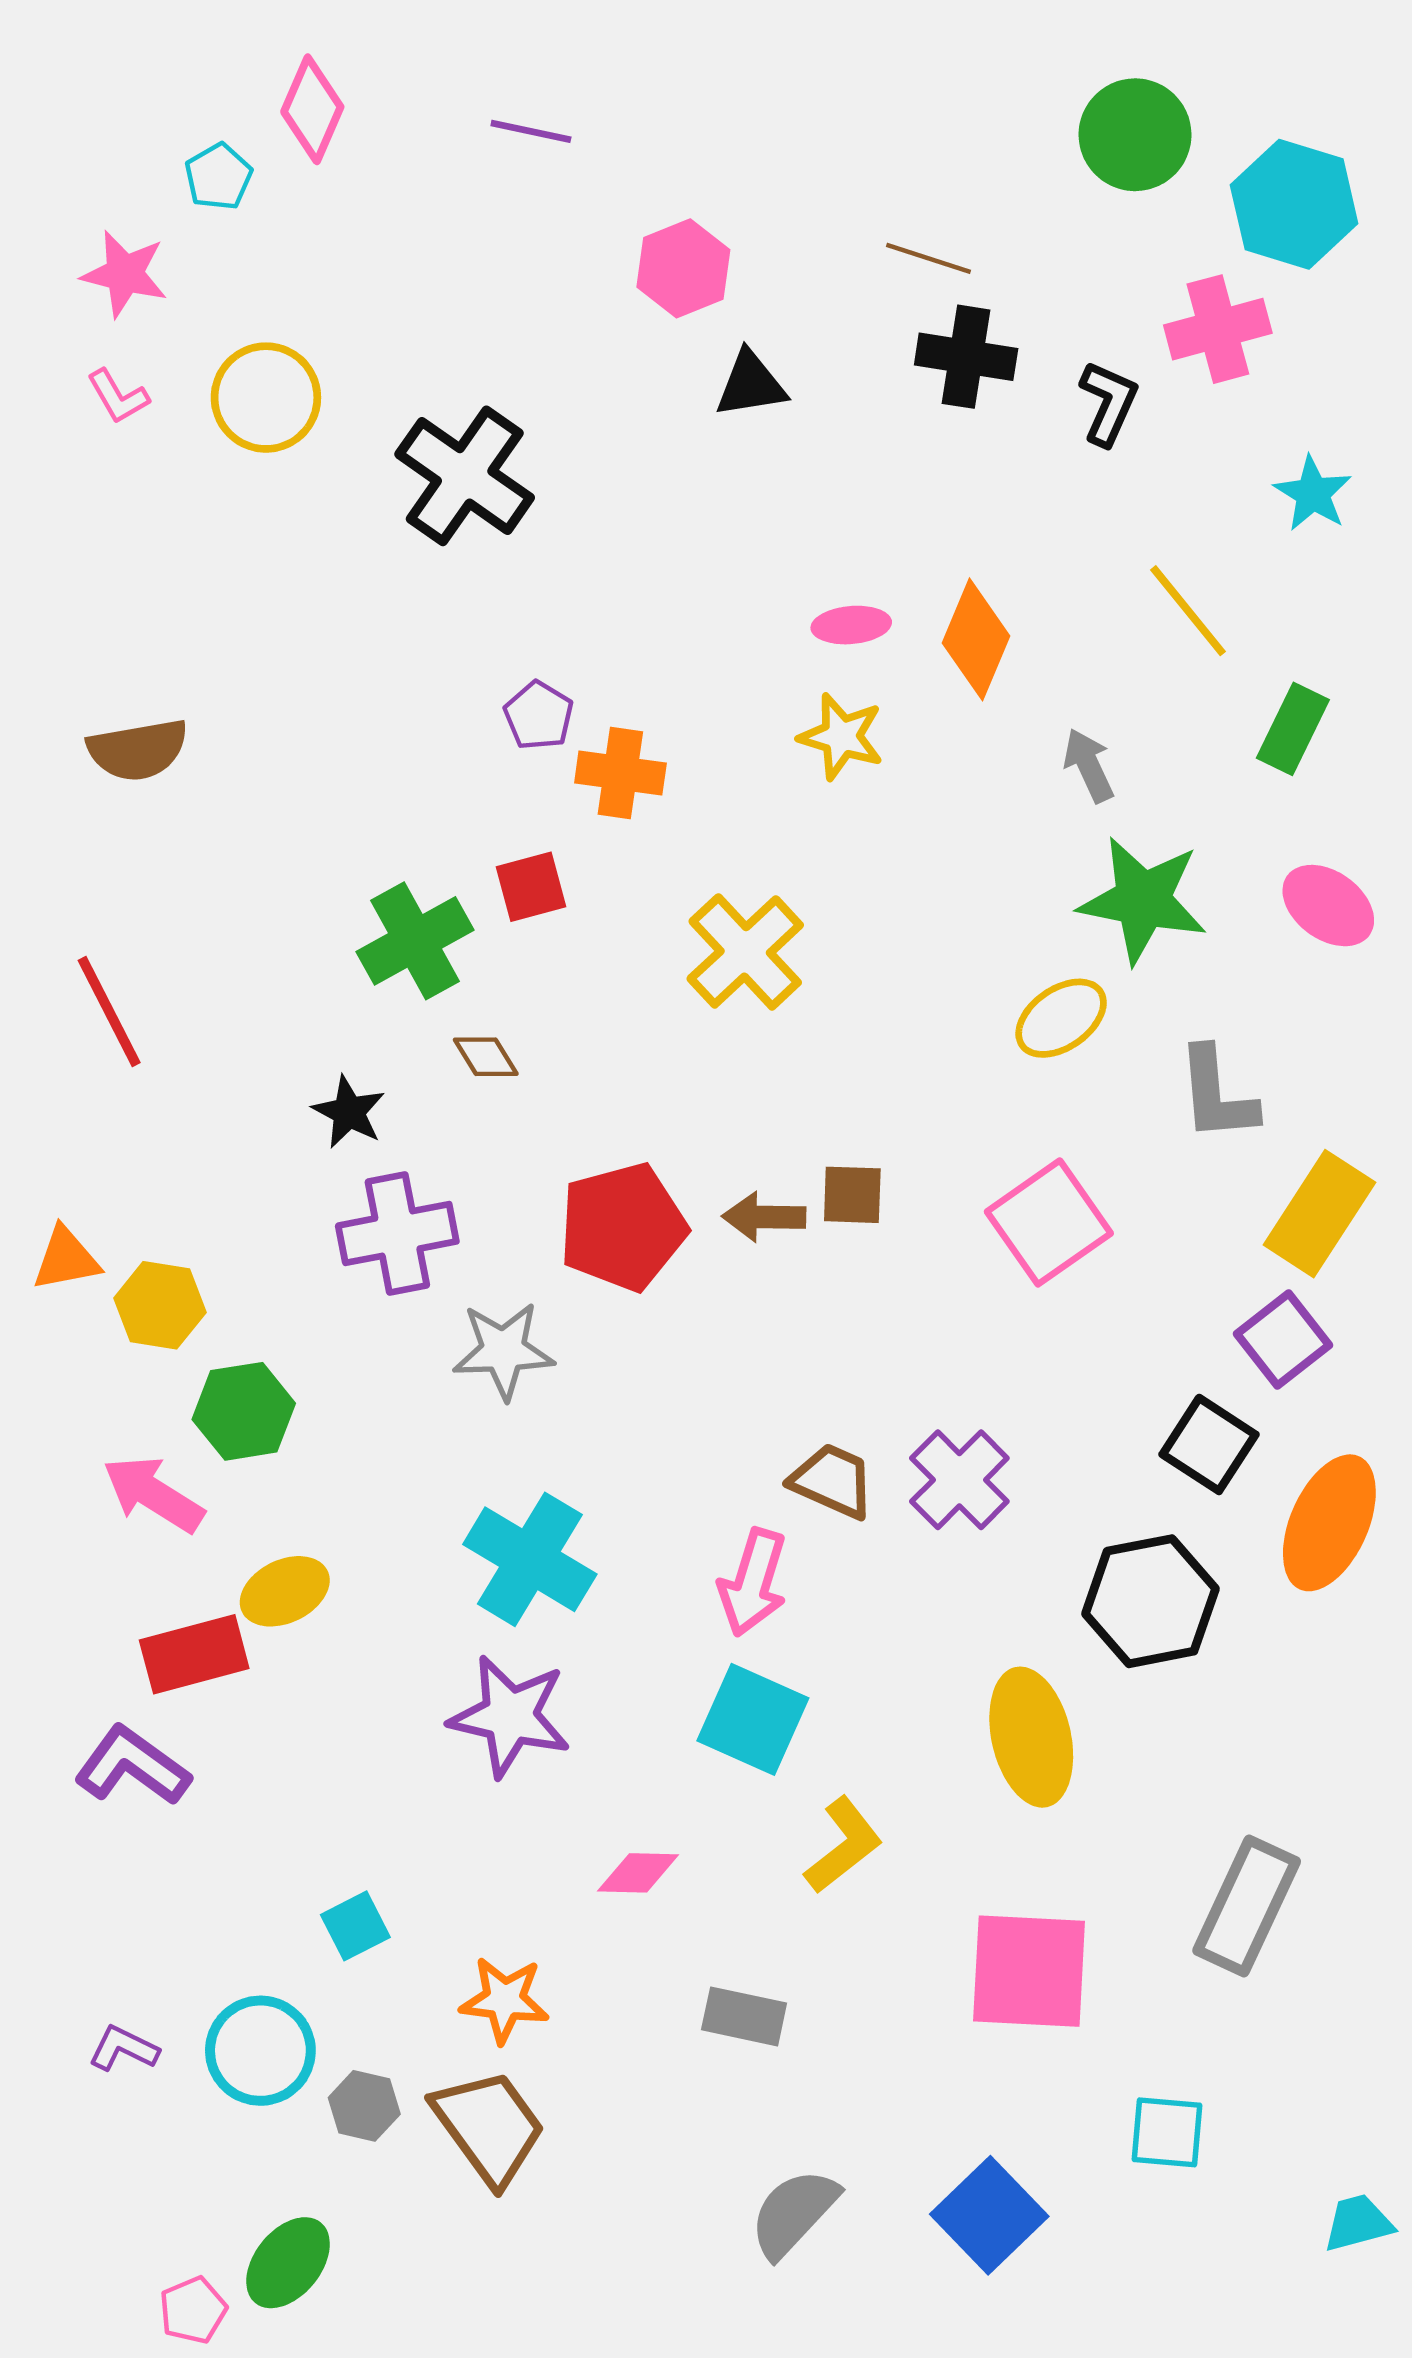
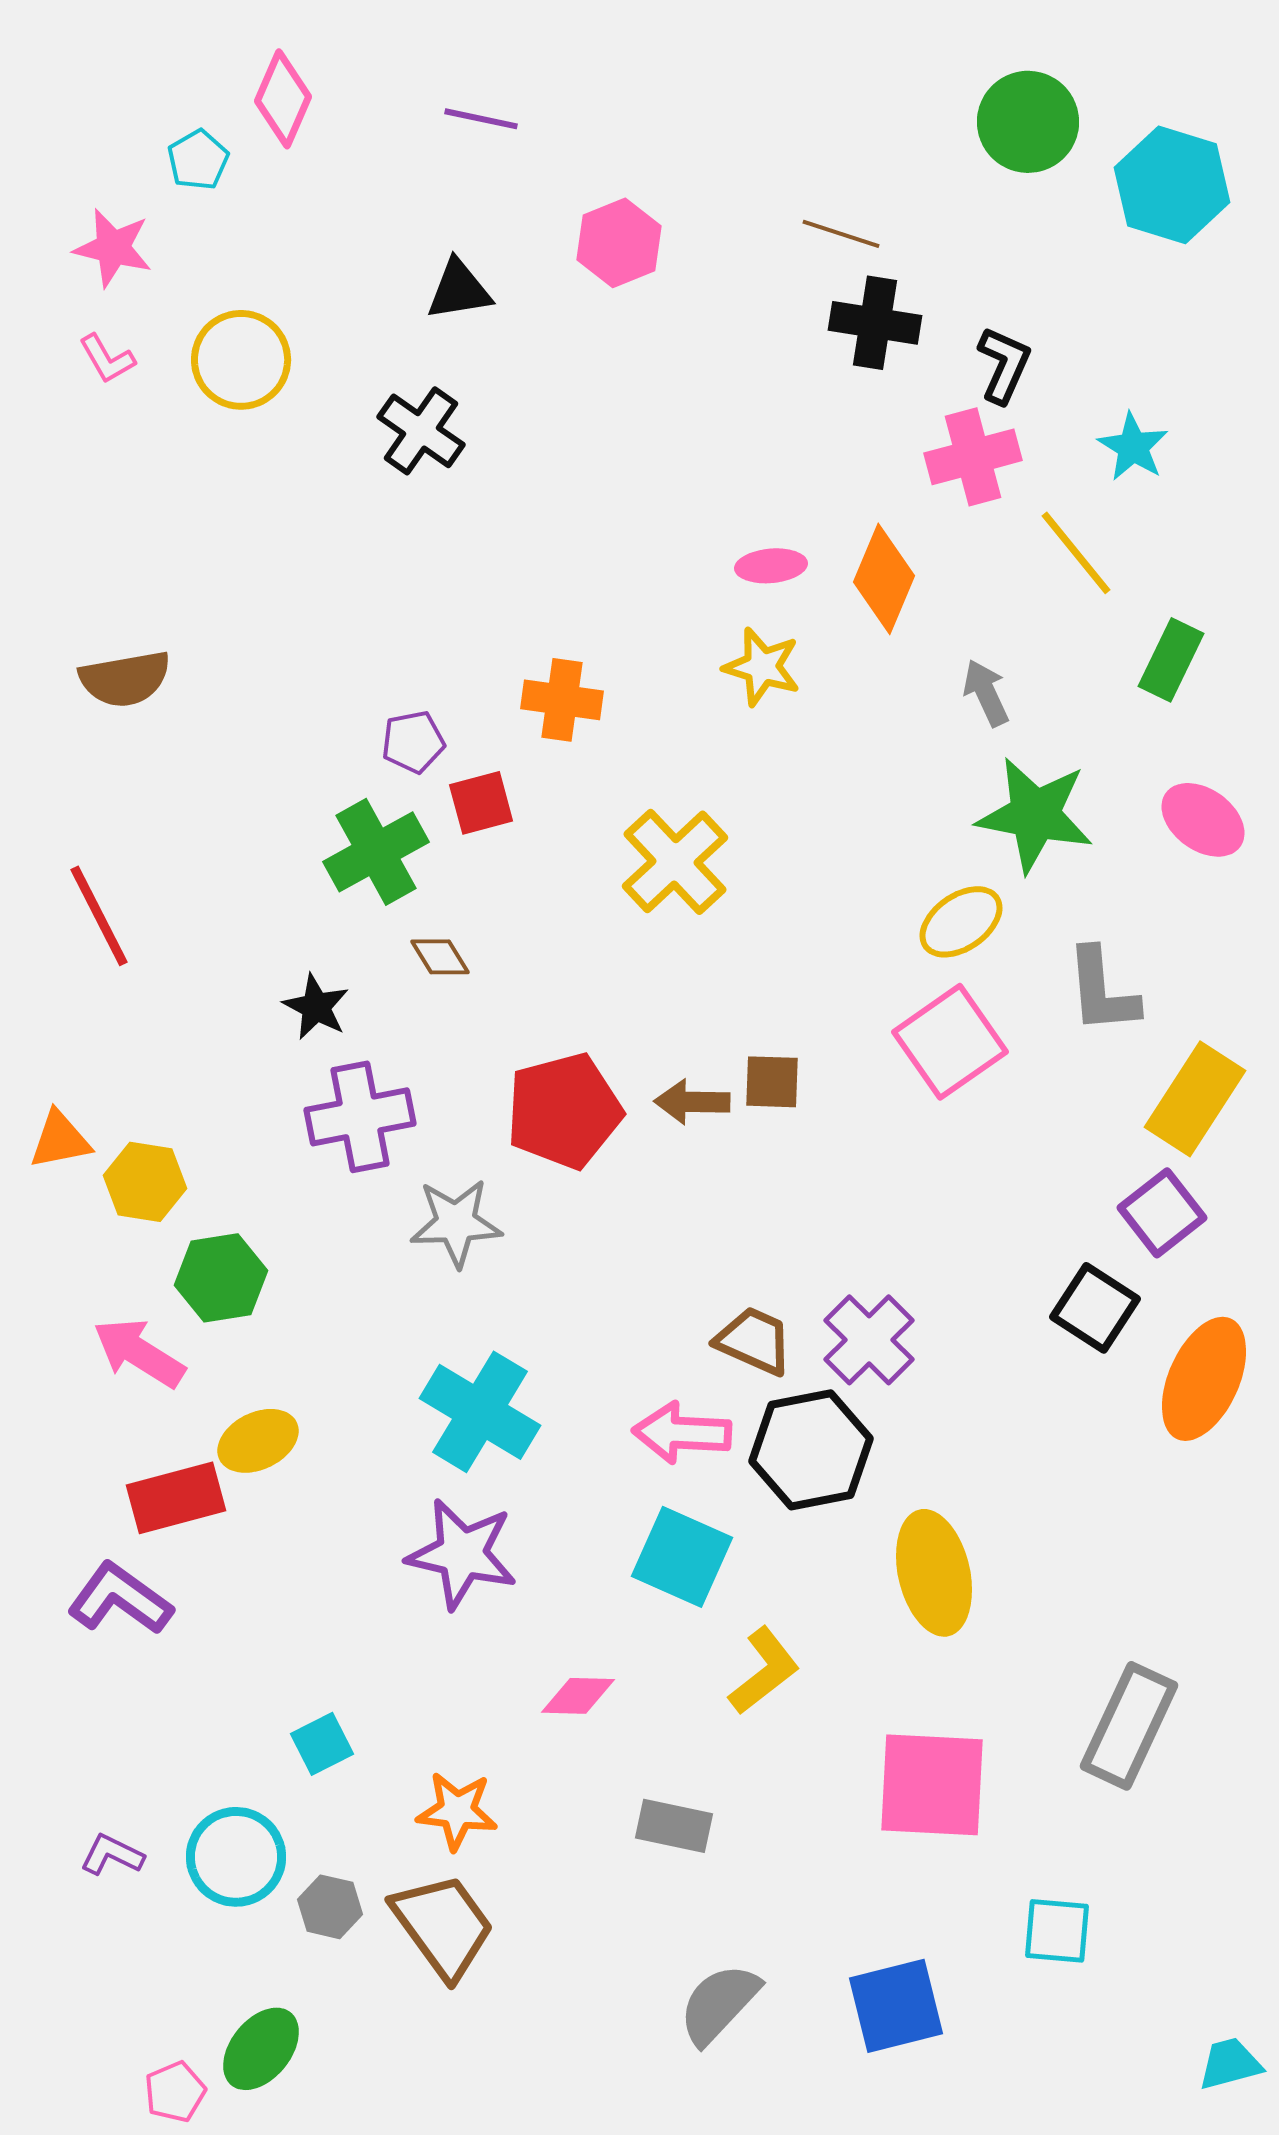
pink cross: (1218, 329) -> (973, 457), moved
black triangle: (751, 384) -> (459, 290), moved
black cross: (465, 476) -> (421, 431), size x0.7
cyan star: (1313, 494) -> (1133, 447), moved
purple pentagon: (539, 716) -> (413, 742), moved, turned 30
pink square: (1049, 1222) -> (950, 1042), moved
pink arrow: (753, 1582) -> (682, 1433), turned 76
black hexagon: (1150, 1601) -> (811, 1450), moved
blue square: (989, 2215) -> (896, 2006), turned 30
cyan trapezoid: (1358, 2223) -> (1230, 2064), moved

